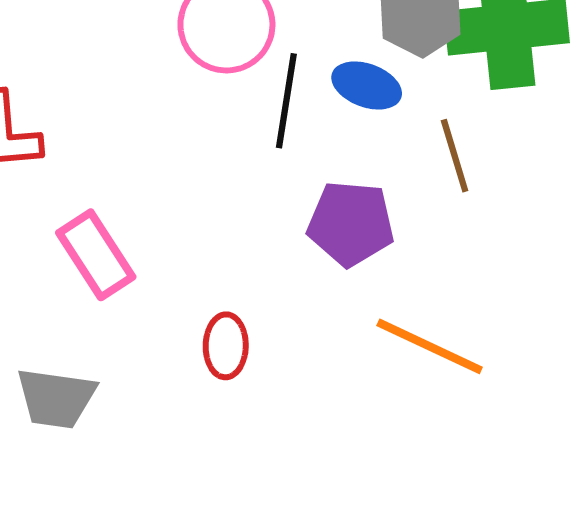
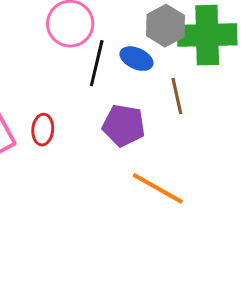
red ellipse: (226, 346) -> (43, 130), moved

